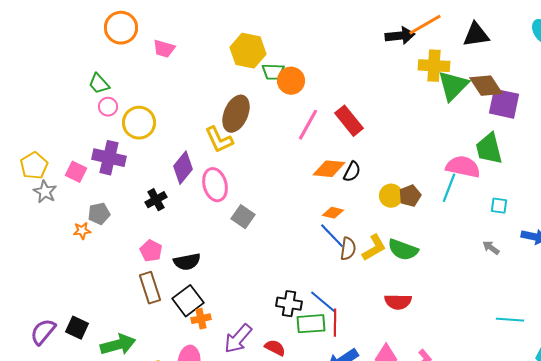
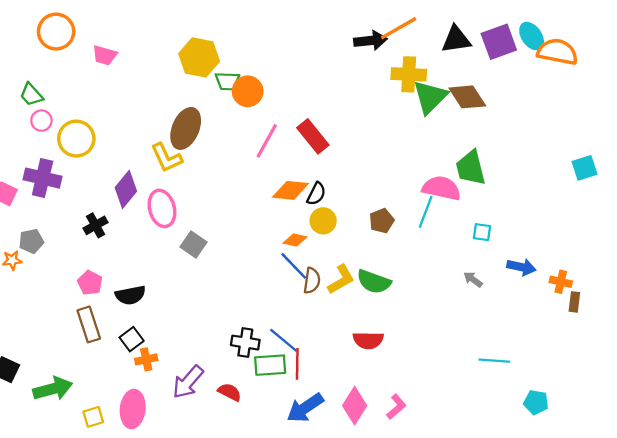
purple square: (504, 104) -> (499, 42), moved, turned -32
yellow circle: (391, 196) -> (323, 221), moved
black square: (188, 301) -> (132, 339), size x0.7

